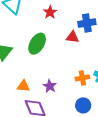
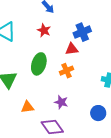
orange cross: (82, 78) -> (66, 71), moved
orange triangle: (23, 86) -> (27, 107), moved

